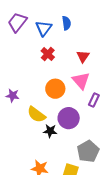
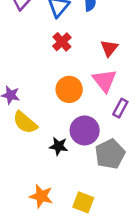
yellow semicircle: (36, 115) -> (25, 123), moved
gray pentagon: (88, 151) -> (110, 154), moved

